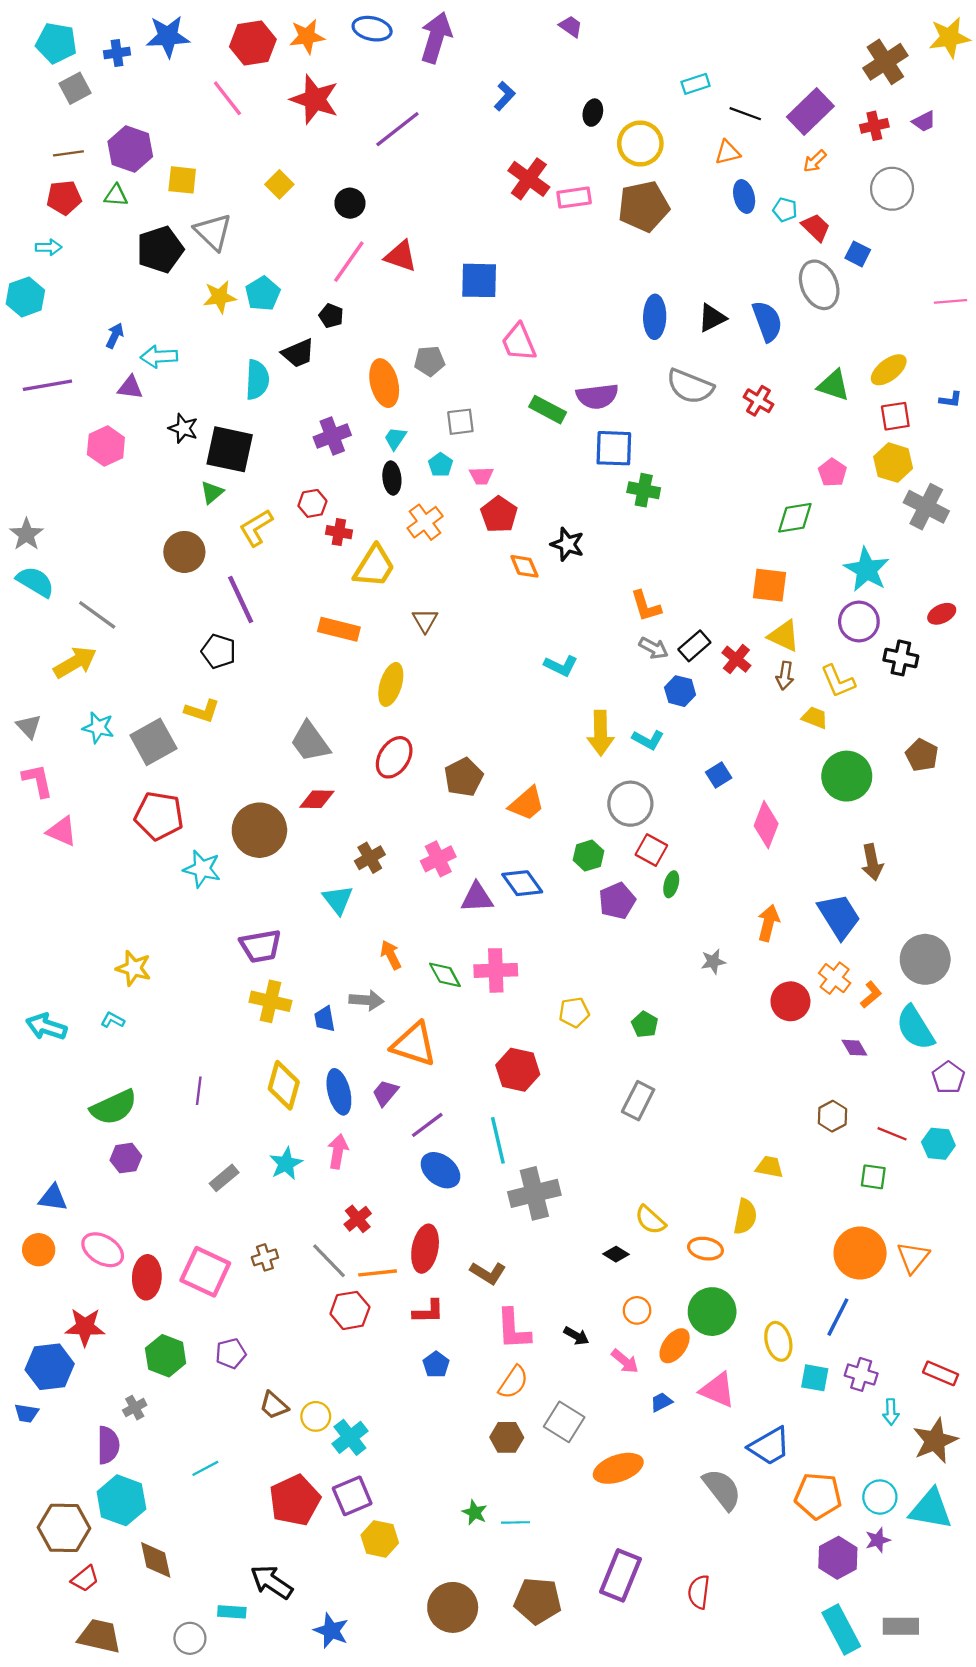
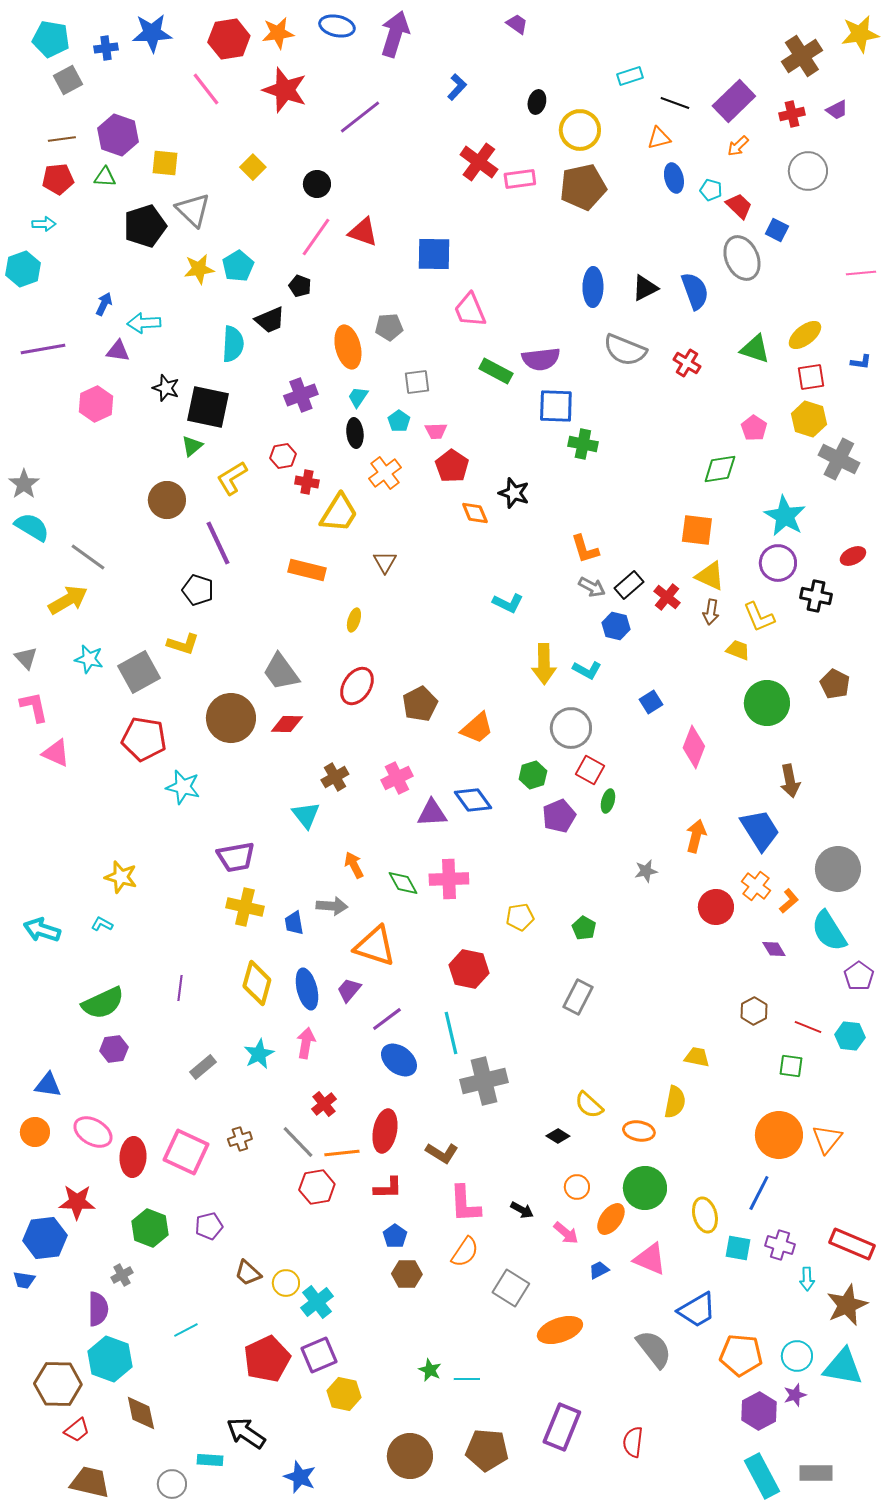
yellow ellipse: (391, 684) -> (354, 620), size x0.6
brown circle: (259, 830) -> (231, 718), moved
red rectangle: (941, 1373) -> (852, 1244), size x1.4
brown hexagon: (507, 1437) -> (407, 1274), moved

